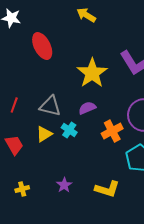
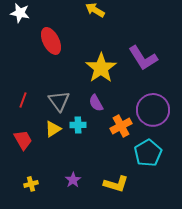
gray triangle: (50, 106) -> (59, 101), turned 40
purple semicircle: (87, 108) -> (96, 103), turned -96
cyan cross: (69, 130) -> (78, 125), turned -35

